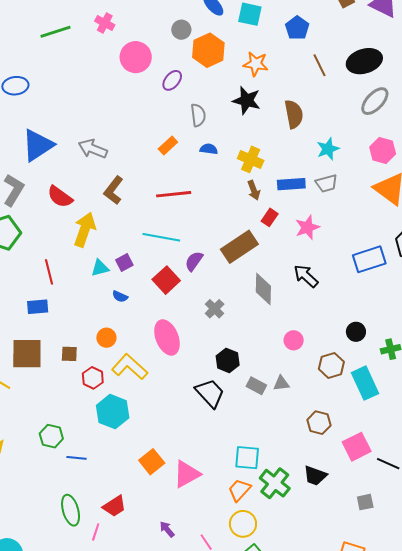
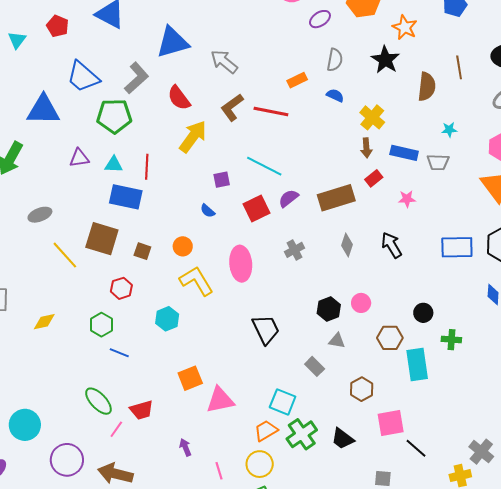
brown line: (319, 65) -> (459, 67), moved
cyan star: (328, 149) -> (449, 130), size x0.7
red line: (174, 194) -> (271, 111), moved
pink star: (307, 227) -> (407, 199), size x0.7
cyan triangle: (100, 268) -> (114, 165), moved
gray diamond: (263, 289) -> (347, 245), size x0.7
blue rectangle: (38, 307) -> (126, 197), size x1.5
black hexagon: (228, 360) -> (329, 309), moved
red hexagon: (93, 378) -> (121, 288), moved
gray rectangle: (256, 386) -> (315, 366), moved
cyan hexagon: (113, 412) -> (167, 319), size x0.7
green ellipse: (71, 510) -> (98, 401), turned -44

